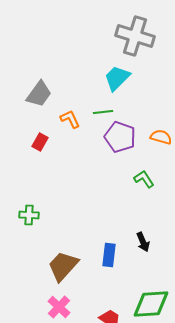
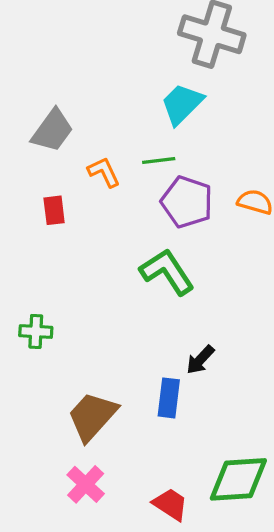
red rectangle: (40, 142) -> (54, 210), turned -36
green L-shape: (144, 179) -> (167, 272), moved, size x1.6
black arrow: (143, 242) -> (200, 360), moved, turned 66

